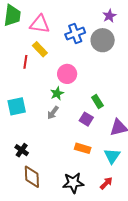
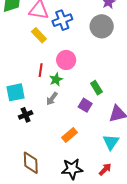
blue cross: (75, 33) -> (62, 20), moved
red line: (25, 62) -> (41, 70), moved
orange rectangle: (83, 148) -> (70, 135), moved, turned -56
black cross: (22, 150) -> (26, 115), moved, turned 32

